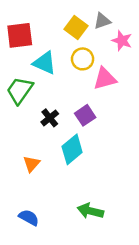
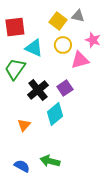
gray triangle: (102, 21) -> (78, 16), turned 32
pink star: (122, 41) -> (93, 40), moved
black cross: (50, 118) -> (38, 90), size x1.5
green arrow: (90, 211) -> (50, 161), moved

